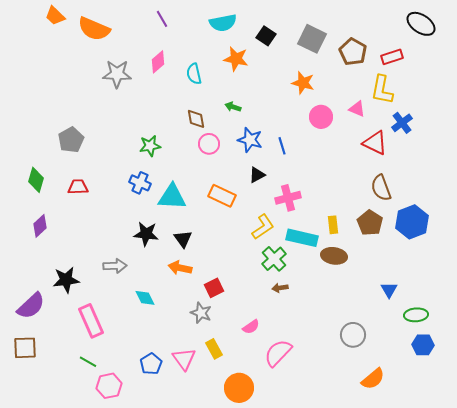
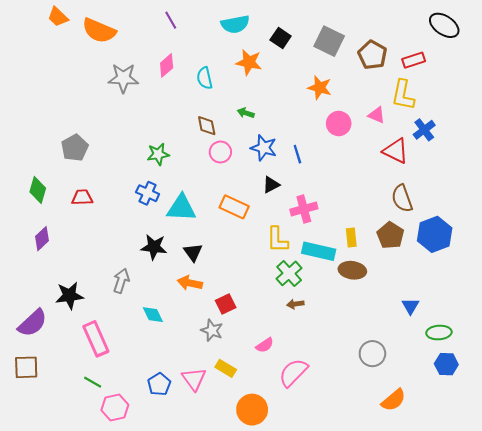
yellow L-shape: (263, 227) -> (277, 240), turned 124
gray arrow: (115, 266) -> (121, 281), turned -70
yellow rectangle: (214, 349) -> (226, 368), turned -30

